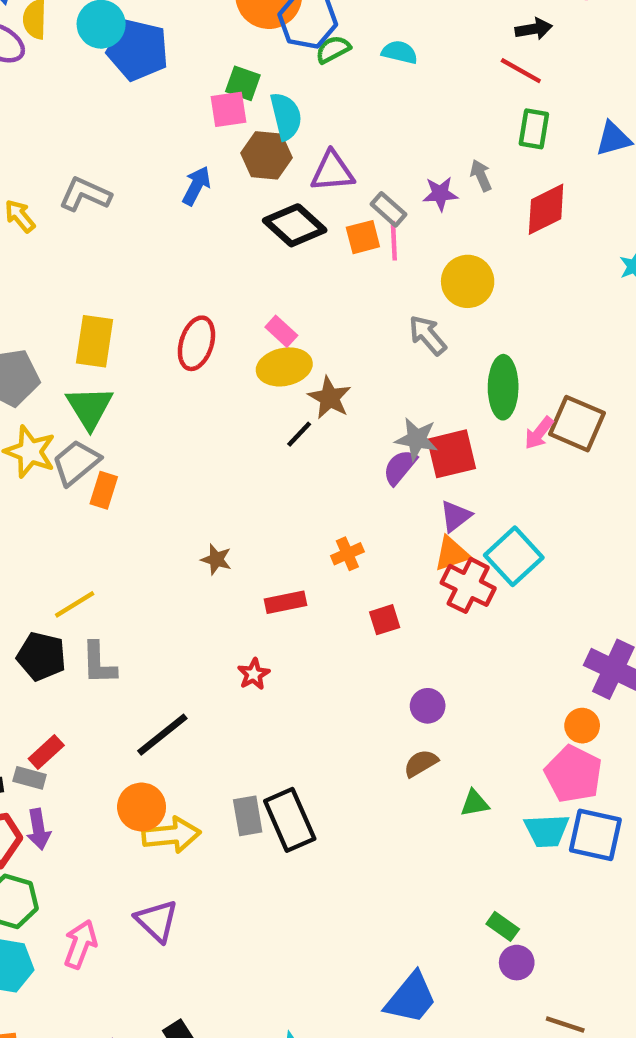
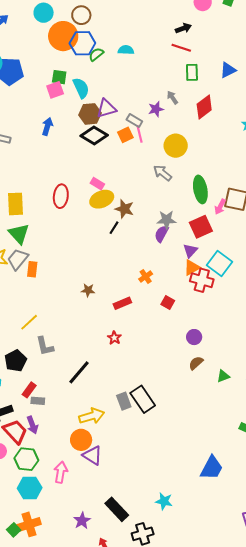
brown hexagon: (266, 155) -> (90, 114), moved
red square: (451, 454) -> (201, 227), moved
red square: (385, 620) -> (168, 303), turned -32
black pentagon: (41, 656) -> (16, 361), moved, turned -30
gray rectangle: (30, 778) -> (38, 401), moved
orange circle: (142, 807) -> (81, 440), moved

